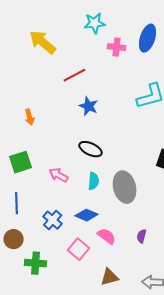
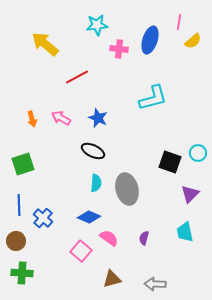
blue star: (89, 106) -> (98, 118), moved
pink arrow: (59, 175) -> (61, 118), moved
blue cross: (53, 220) -> (43, 218), moved
green cross: (36, 263) -> (22, 273), moved

